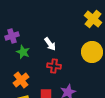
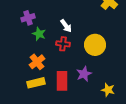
yellow circle: (92, 52) -> (95, 45), moved
red cross: (54, 66) -> (63, 44), moved

